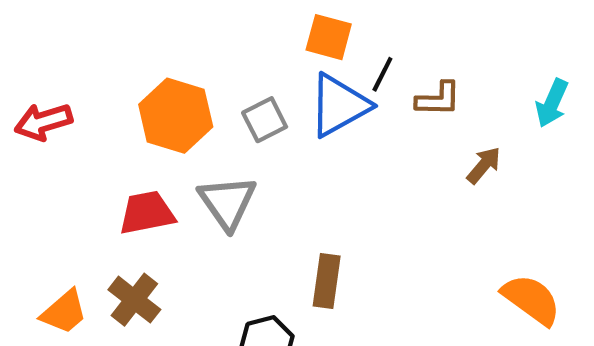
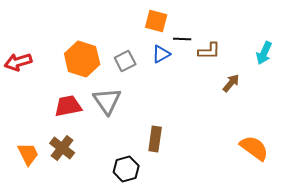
black line: (382, 74) -> (182, 39), turned 66
blue triangle: (339, 105) -> (161, 54), size x0.6
orange trapezoid: (64, 312) -> (28, 154), turned -75

